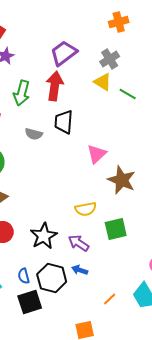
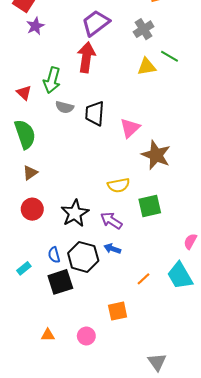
yellow triangle: (103, 82) -> (147, 67), moved, turned -42
green arrow: (22, 93) -> (52, 80), moved
green line: (128, 94) -> (170, 56), moved
black trapezoid: (64, 122) -> (95, 113), moved

